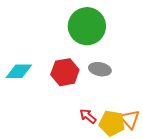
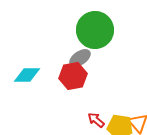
gray ellipse: (100, 69) -> (80, 58), moved, turned -45

